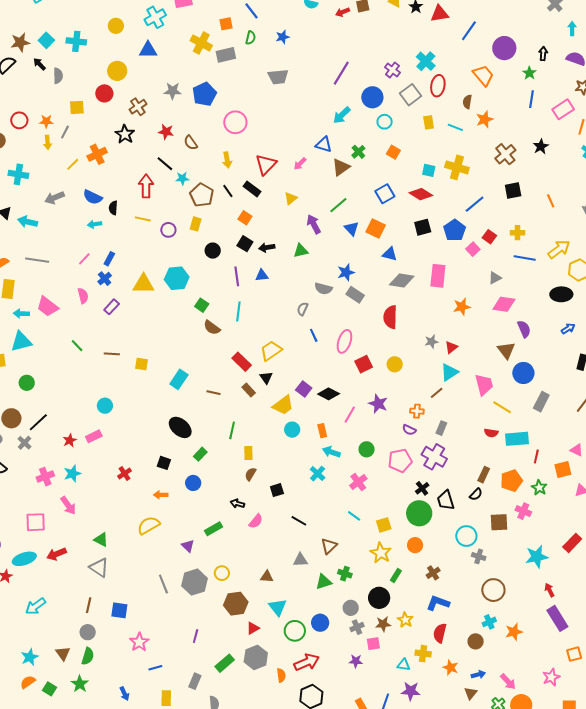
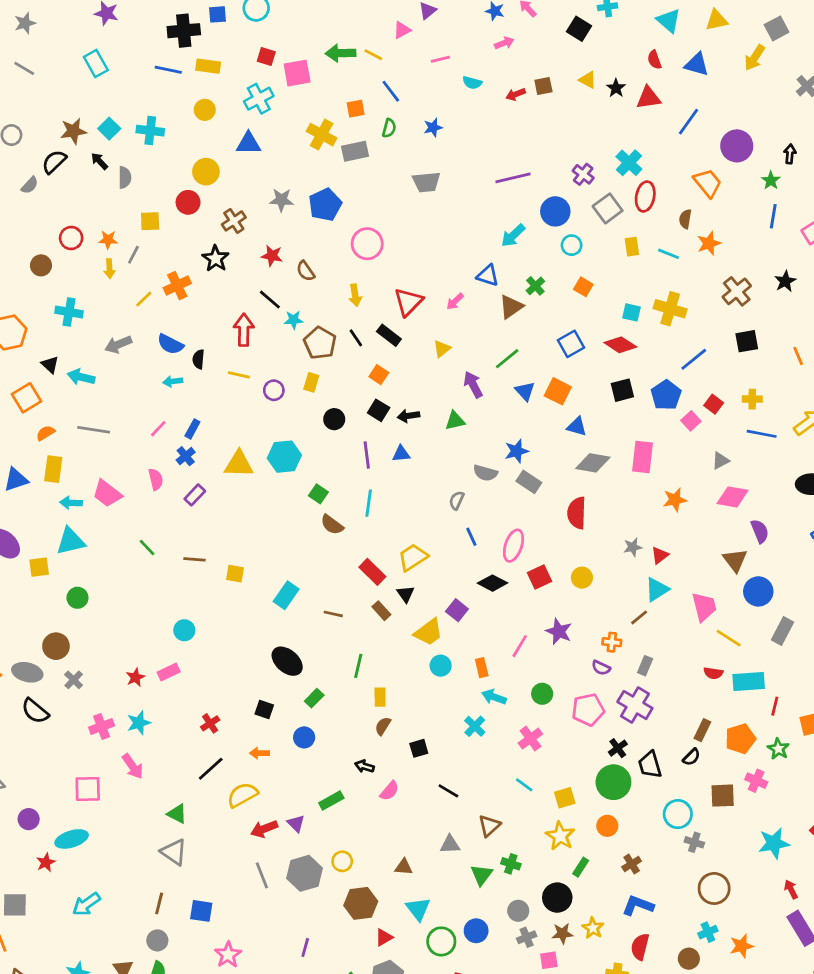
purple line: (341, 73) -> (513, 178), turned 45
black diamond: (329, 394) -> (493, 583), moved
black line: (38, 422) -> (211, 769), moved
red arrow: (56, 554) -> (264, 829), moved
green triangle: (324, 582) -> (481, 875), turned -36

